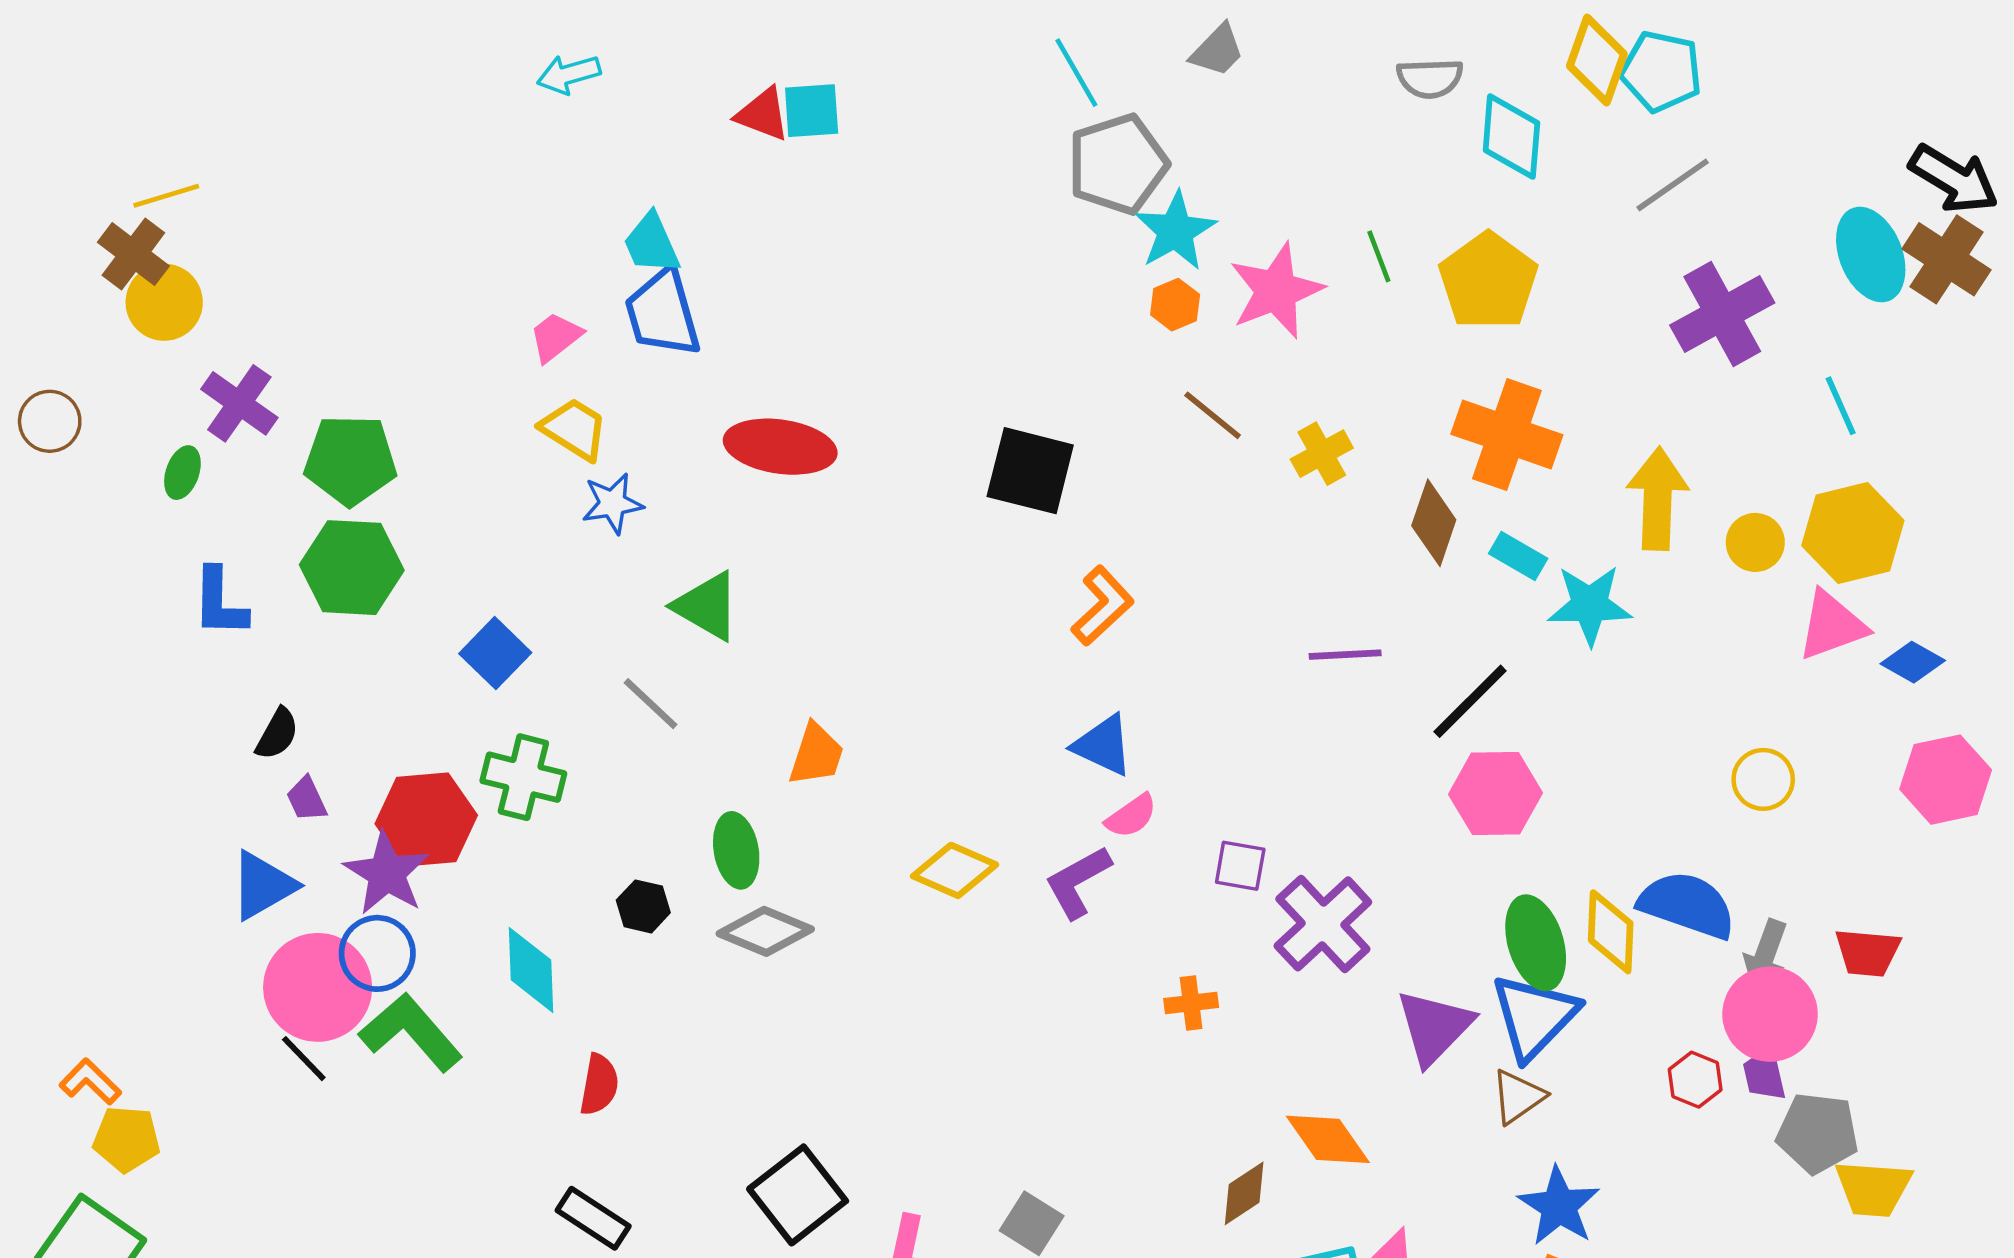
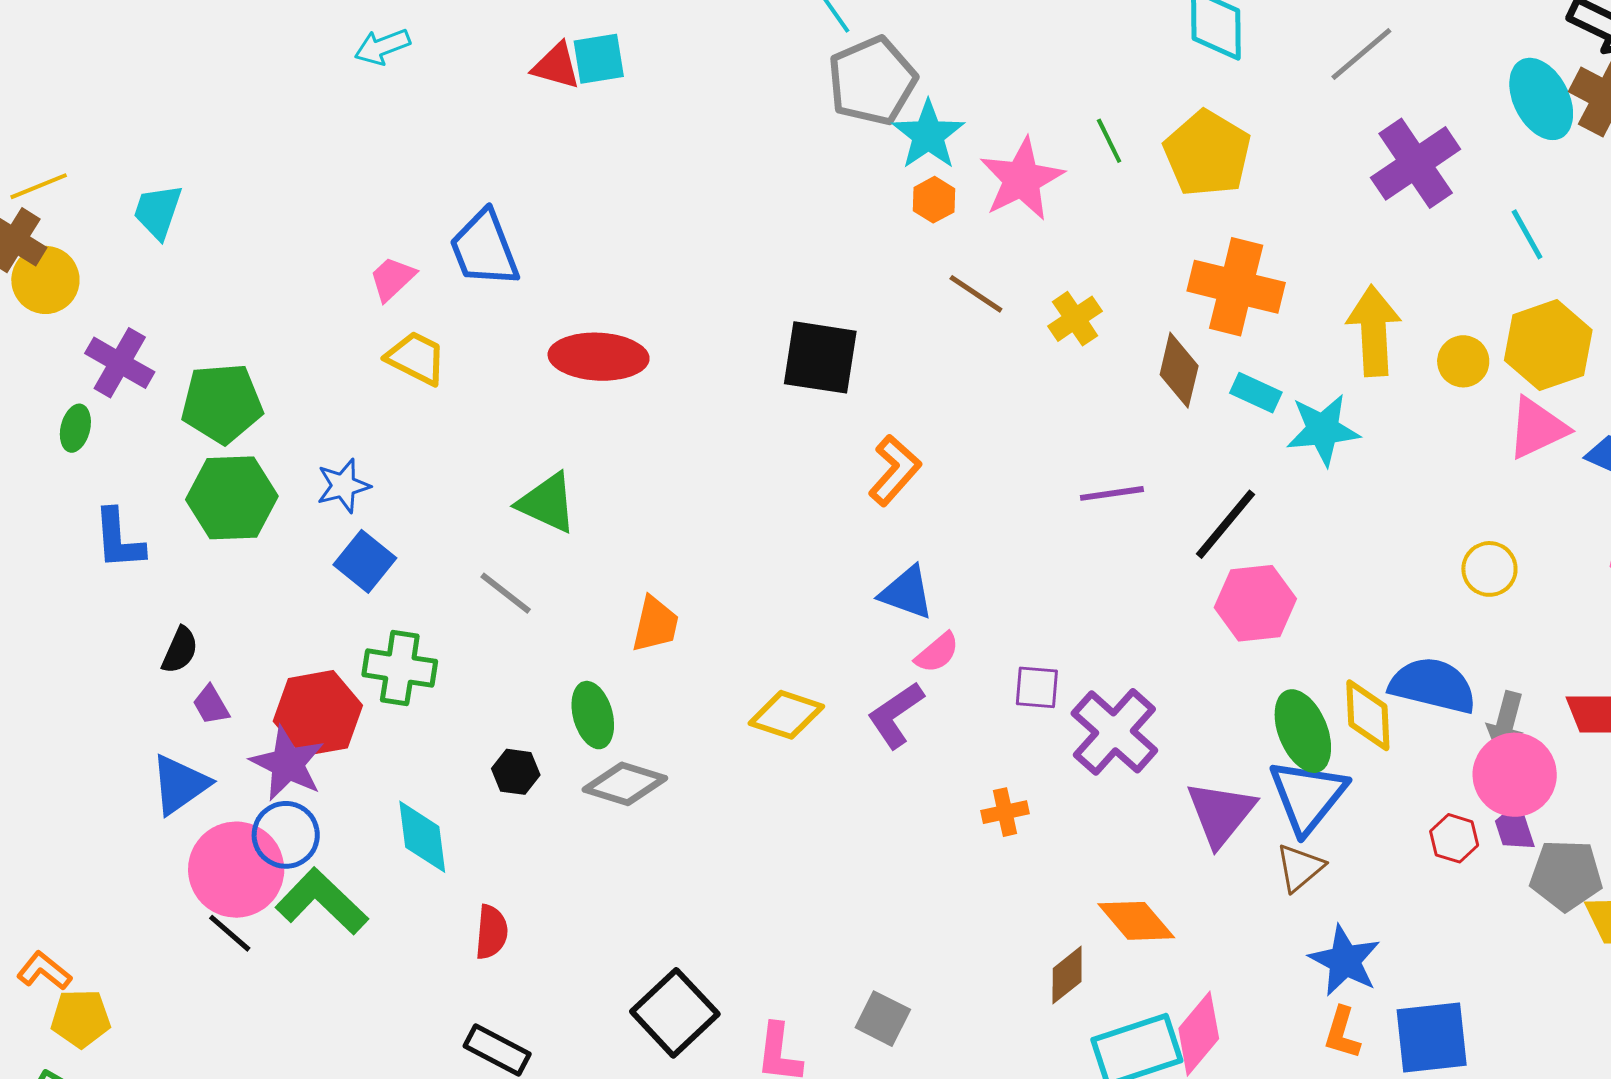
cyan trapezoid: (652, 244) -> (158, 212), moved, turned 48
blue star: (613, 503) -> (343, 486), moved

